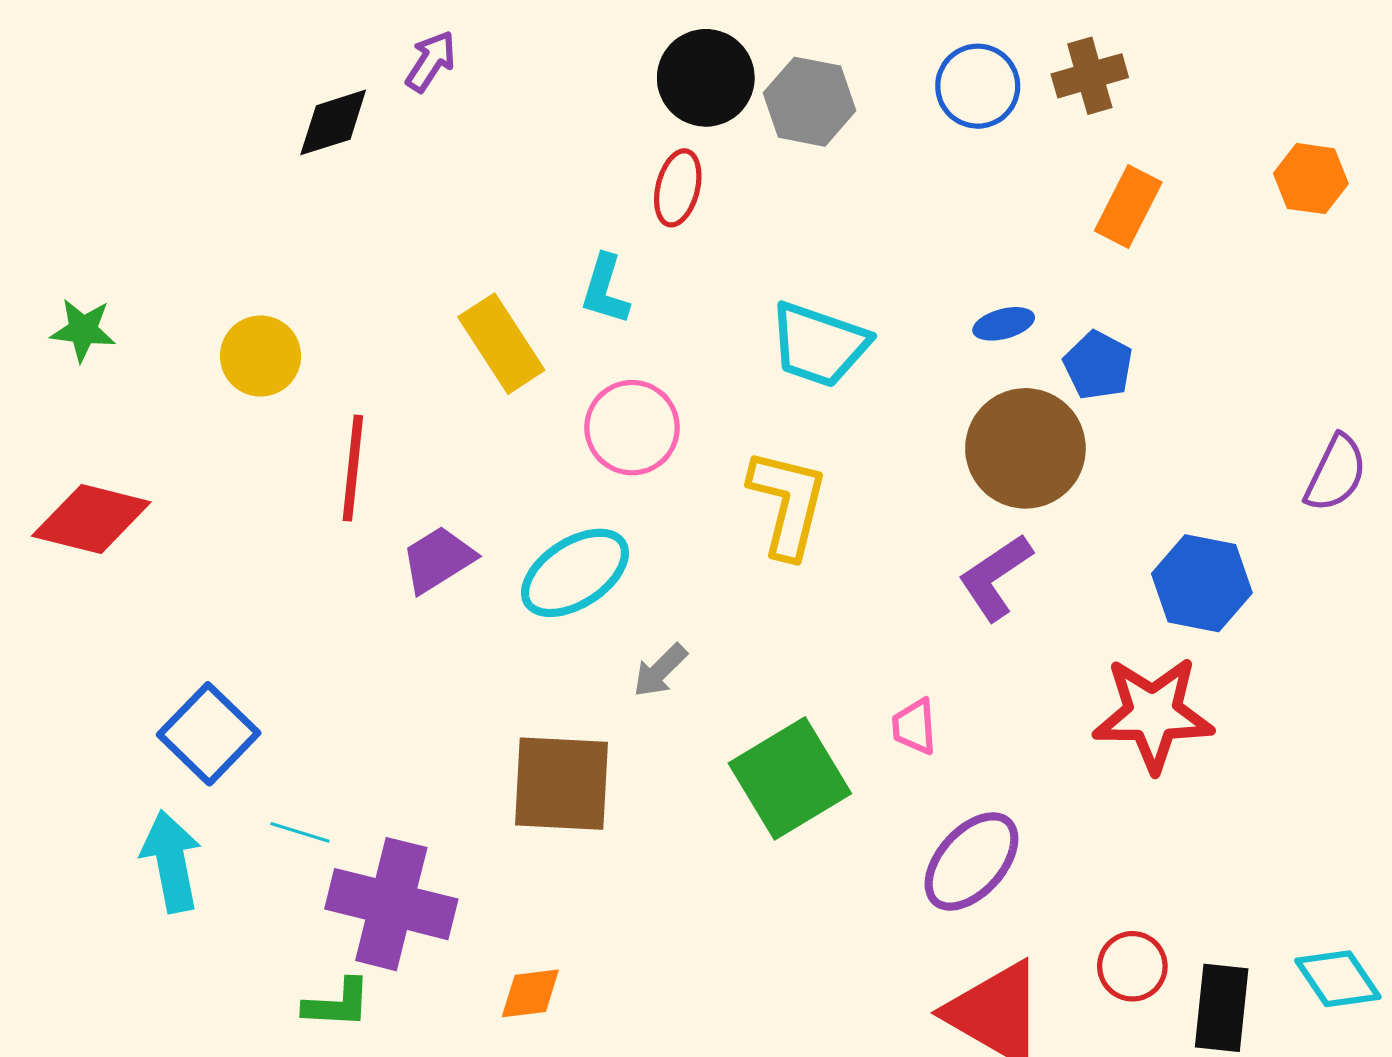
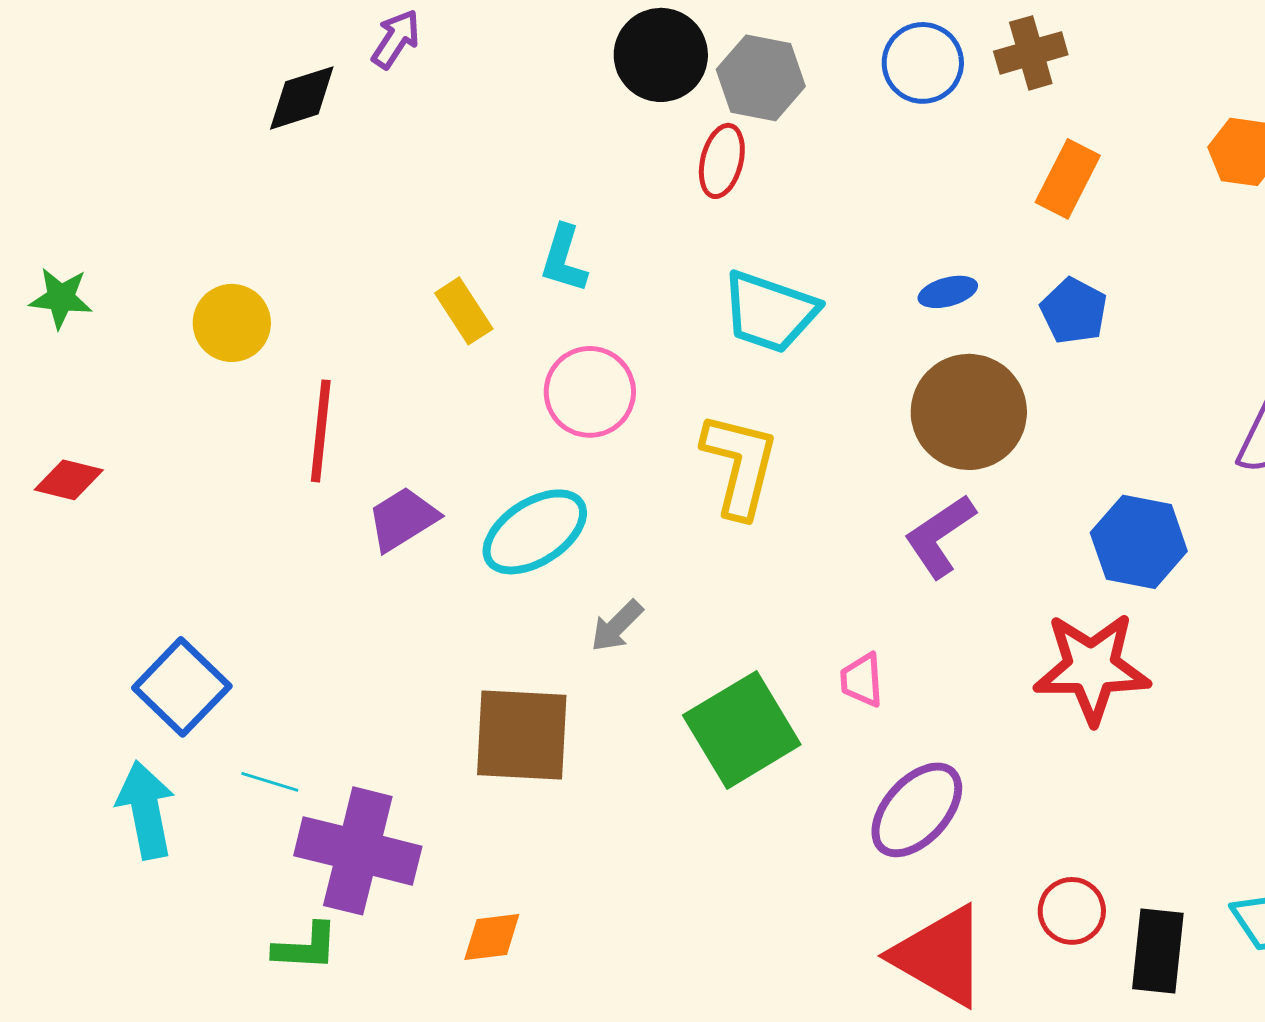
red ellipse: (678, 188) -> (722, 161), moved
yellow rectangle: (501, 344) -> (464, 311), size x0.7
blue pentagon: (1098, 365) -> (1074, 311), moved
red diamond: (91, 519) -> (69, 480), size x0.6

